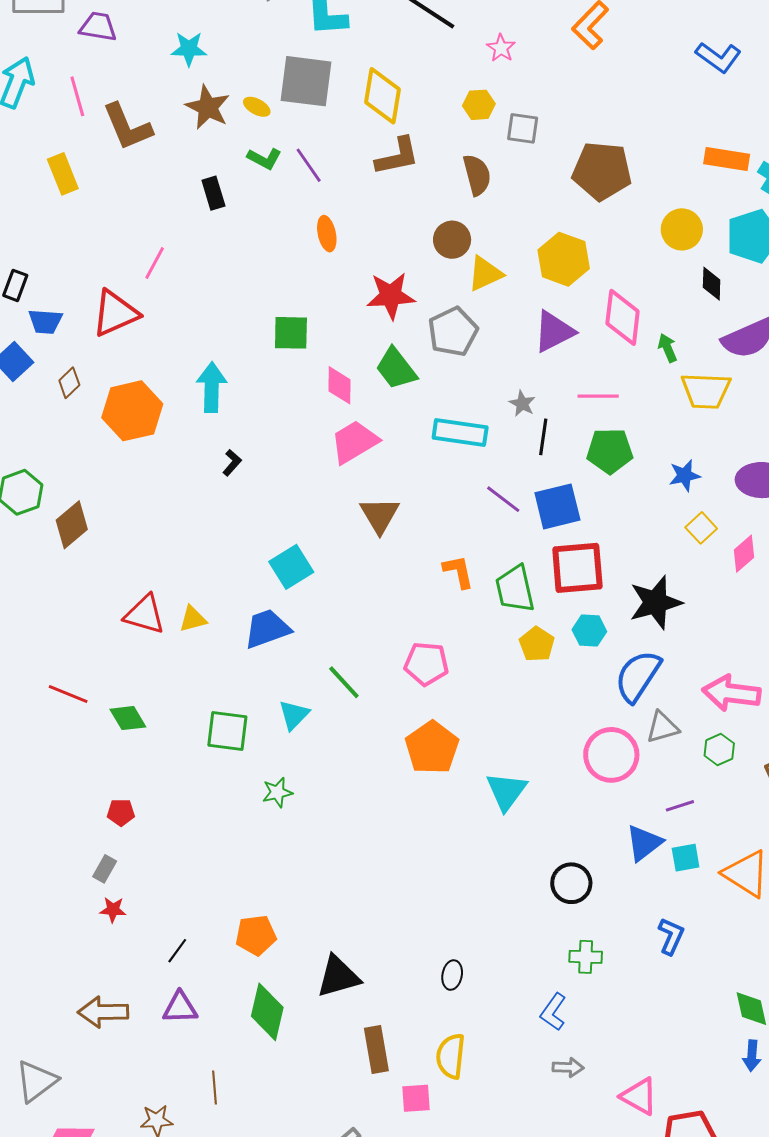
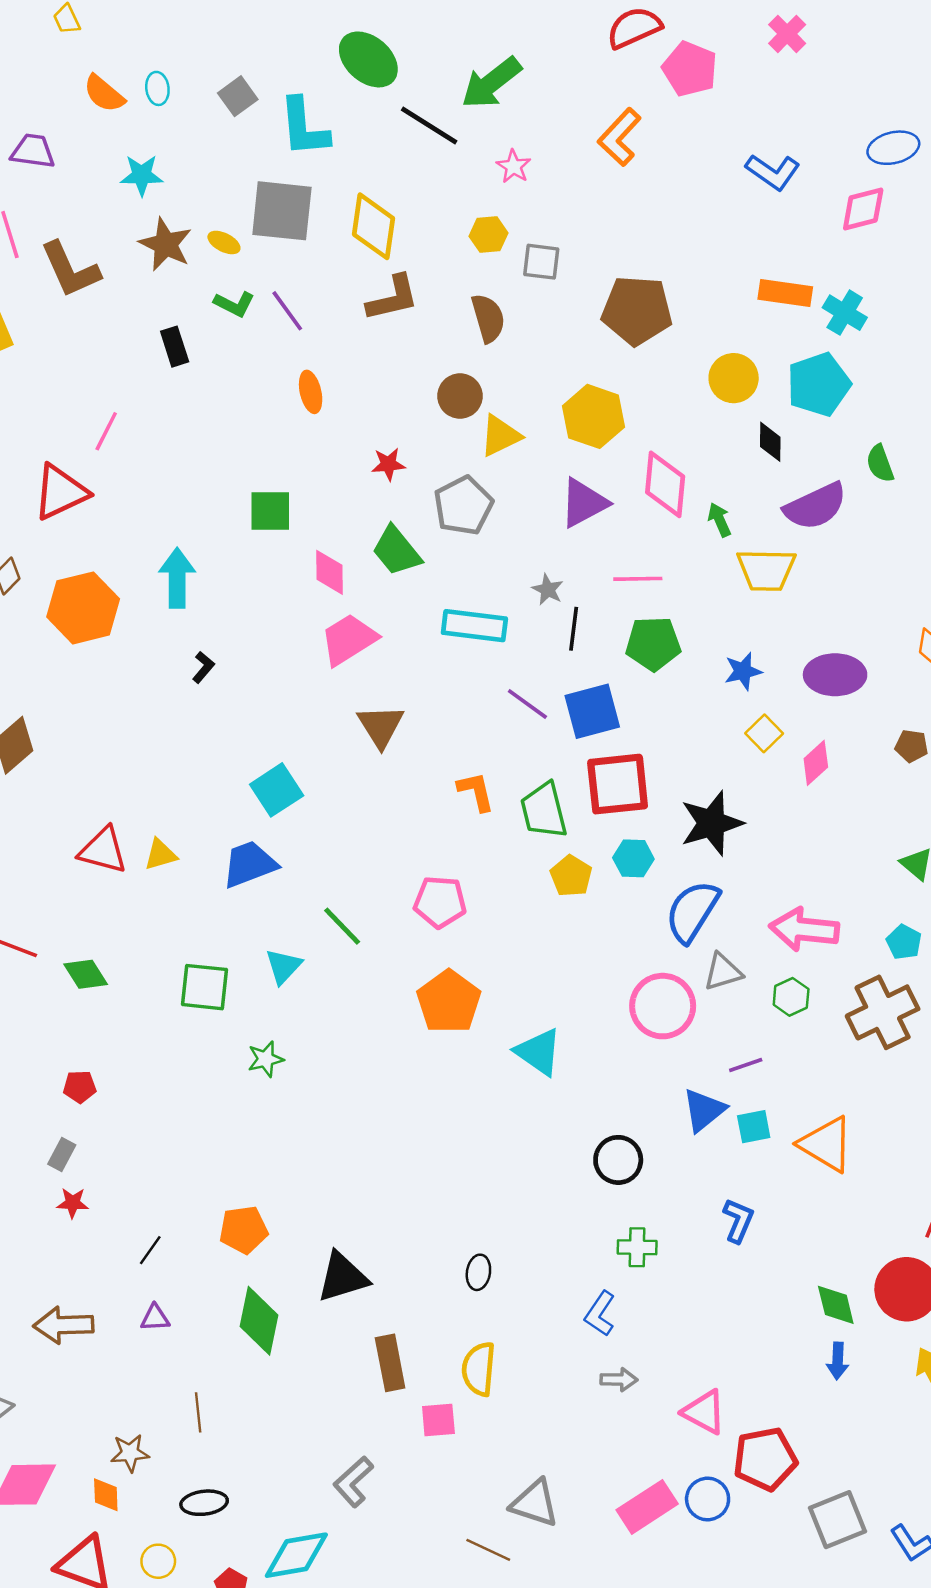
red star: (391, 296) -> (388, 464), size x0.6
cyan triangle: (506, 791) -> (539, 1052), turned -30
purple triangle: (180, 1008) -> (155, 1318), size x0.7

